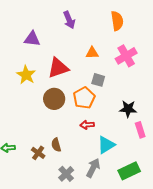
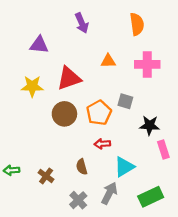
pink cross: (126, 56) -> (147, 64), turned 30
yellow star: (26, 75) -> (32, 86), turned -30
gray square: (98, 80) -> (125, 101), moved
brown semicircle: (56, 145) -> (82, 167), moved

